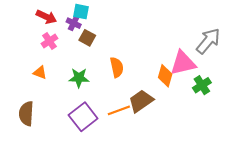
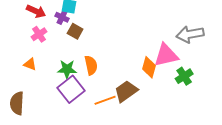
gray arrow: (208, 41) -> (190, 34), turned -140
orange semicircle: (117, 67) -> (91, 65), moved
purple square: (83, 117) -> (71, 89), moved

